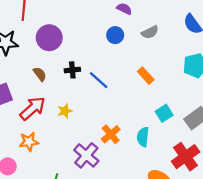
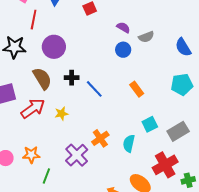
gray semicircle: (150, 32) -> (146, 37), moved
blue circle: (115, 35) -> (123, 50), moved
brown semicircle: (40, 74) -> (42, 78), size x1.6
orange star: (29, 142) -> (31, 155), moved

